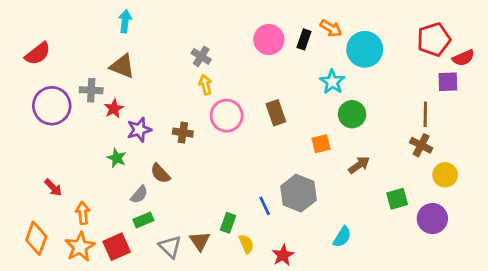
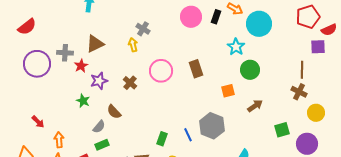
brown triangle: (122, 66) -> (95, 44), moved, turned -48
yellow arrow: (205, 85) -> (133, 45), moved
brown cross: (183, 133) -> (130, 83), turned 32
green rectangle: (228, 223) -> (162, 139), moved

